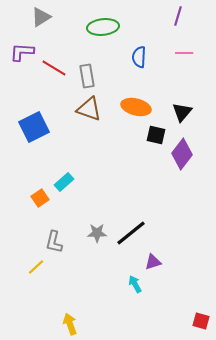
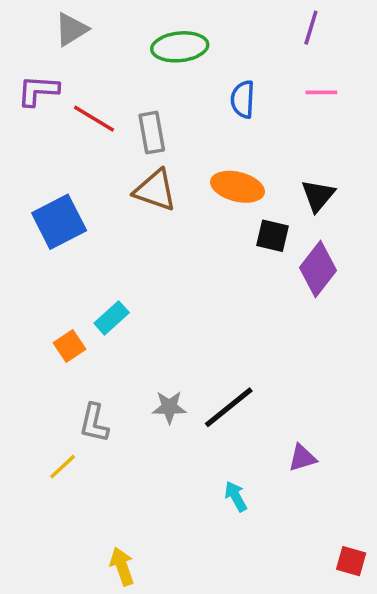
purple triangle: (153, 262) -> (302, 458), moved

